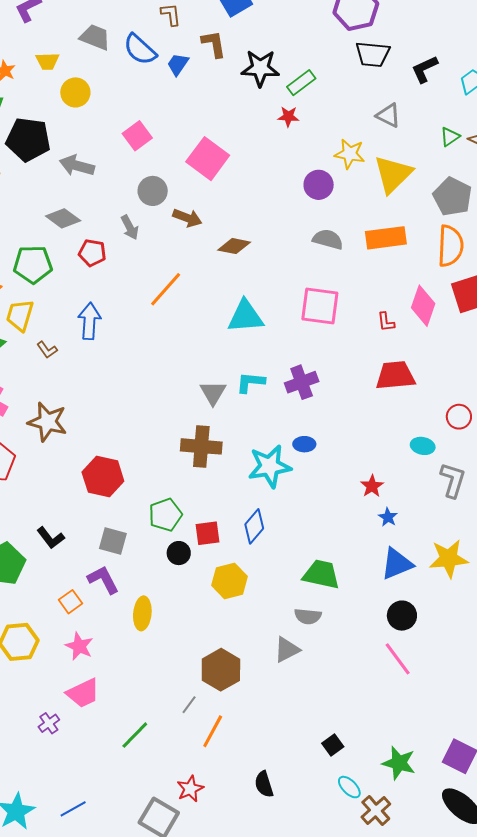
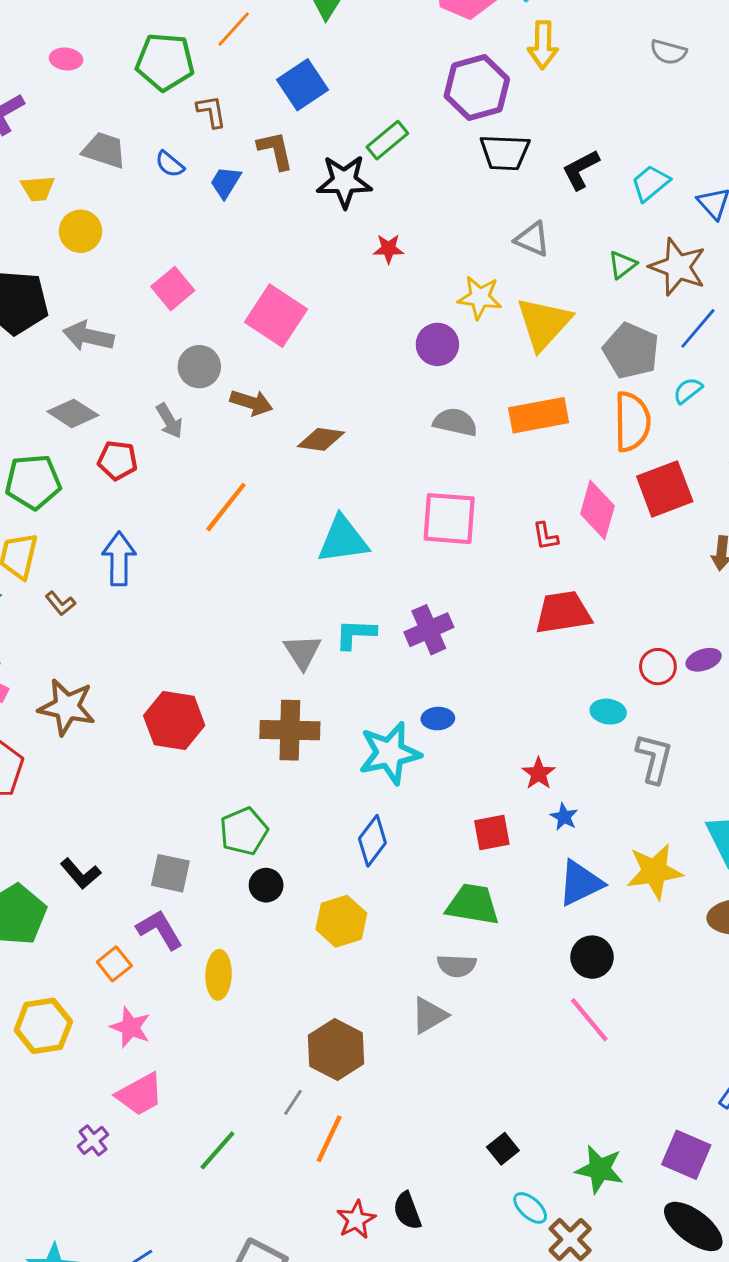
blue semicircle: (140, 49) -> (170, 164), size x0.6
green rectangle: (301, 83) -> (387, 140), moved
red hexagon: (103, 477) -> (174, 720), moved
red square: (208, 533) -> (492, 833), moved
red star: (190, 789) -> (356, 1220), moved

